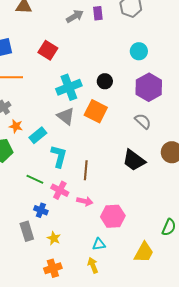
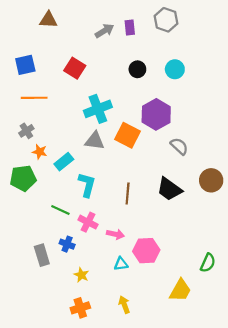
black circle: (105, 81) -> (137, 69), moved
purple hexagon: (149, 87) -> (156, 114), moved
gray triangle: (66, 116) -> (95, 141), turned -30
brown line: (86, 170) -> (128, 194), moved
gray rectangle: (27, 231) -> (42, 255), moved
cyan triangle: (99, 244) -> (121, 264), moved

